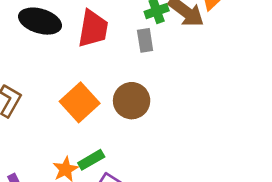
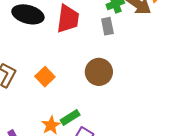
orange square: (80, 102) -> (45, 77), moved, size x0.7

